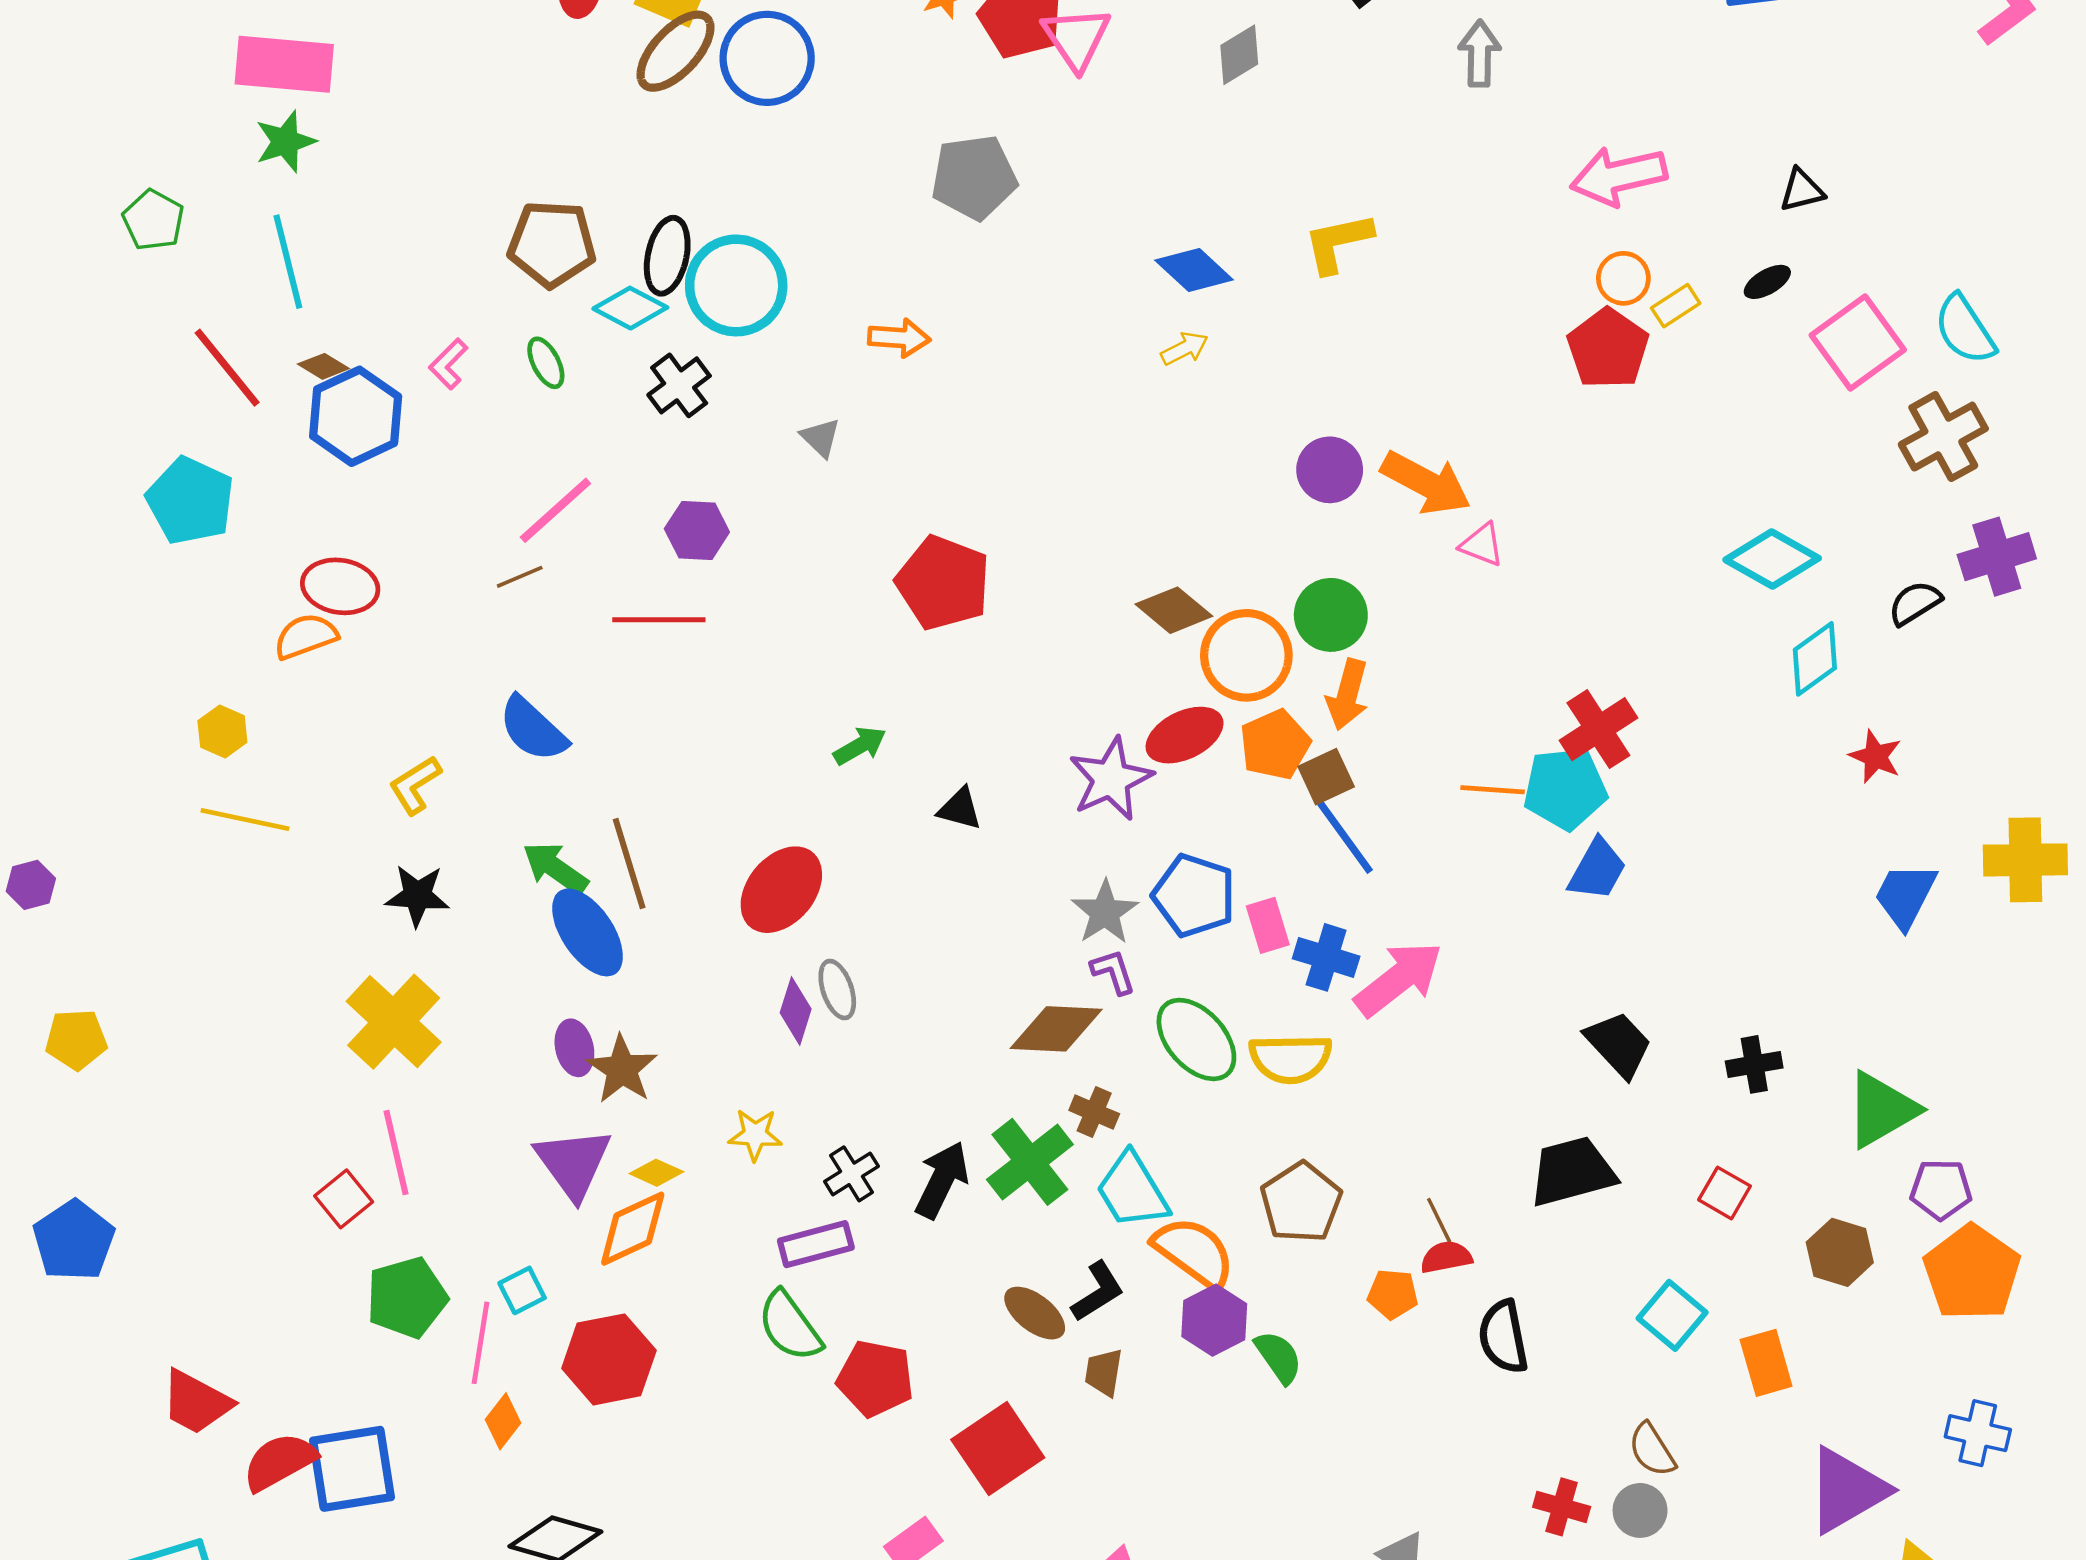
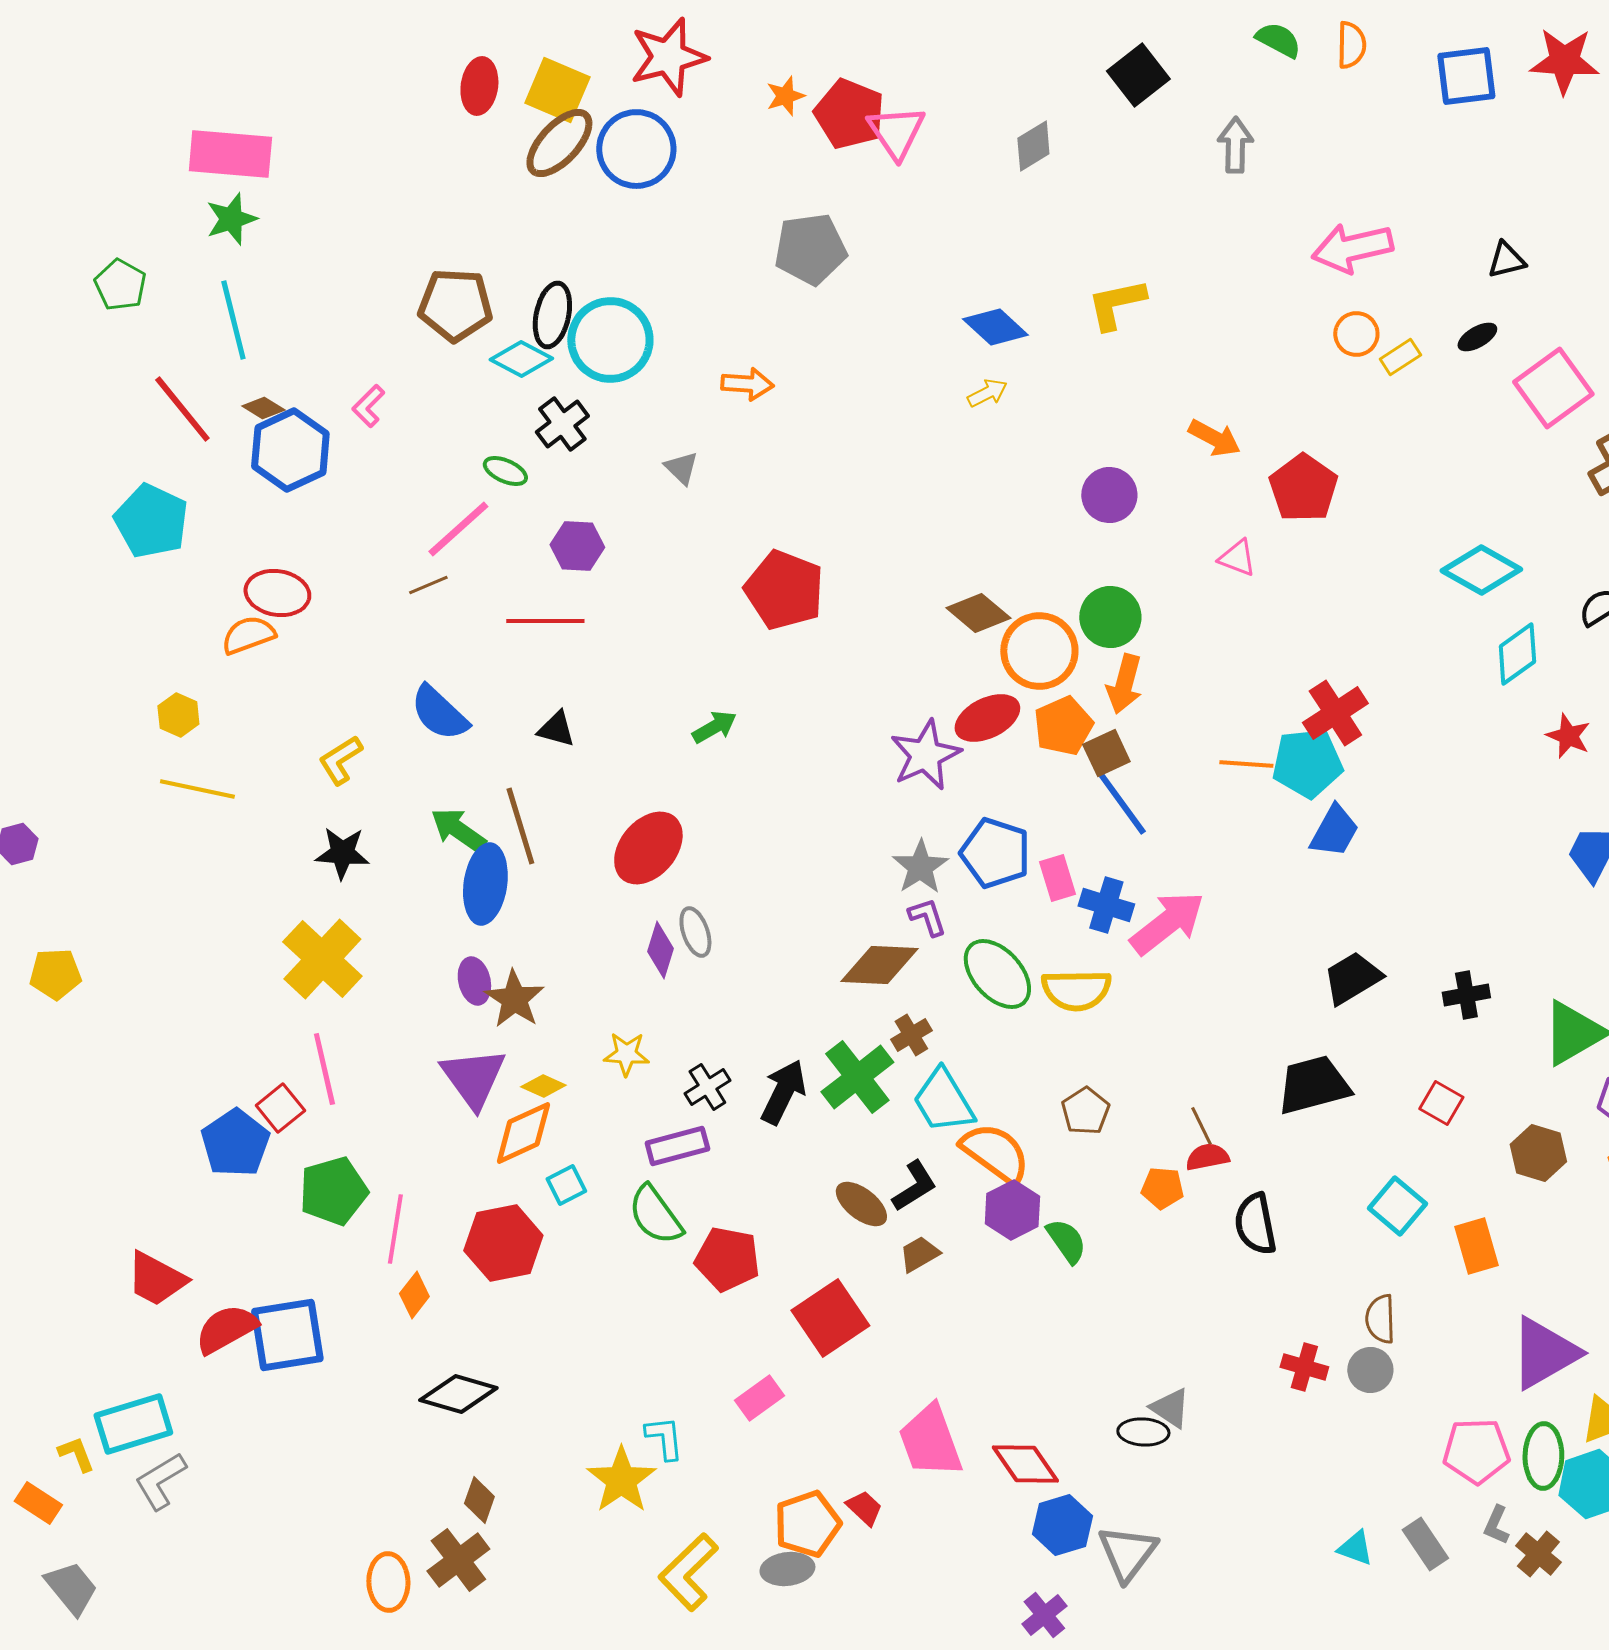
red pentagon: (1608, 349) -> (1303, 488), moved
green ellipse: (546, 363) -> (505, 471), moved, turned -39
orange arrow: (1426, 483) -> (1214, 438), moved, size x0.7
black triangle: (960, 809) -> (556, 729), moved
blue ellipse: (588, 932) -> (485, 884), turned 42
black trapezoid: (1619, 1044) -> (1352, 978), turned -78
brown cross: (1094, 1112) -> (911, 1035), turned 36
brown pentagon: (1301, 1202) -> (1085, 1111), size x0.7
blue pentagon: (74, 1240) -> (235, 1143), moved
cyan square: (522, 1290) -> (566, 1185), moved
brown trapezoid: (1104, 1372) -> (919, 1254), turned 51
brown semicircle: (1652, 1450) -> (1380, 1319), turned 30

